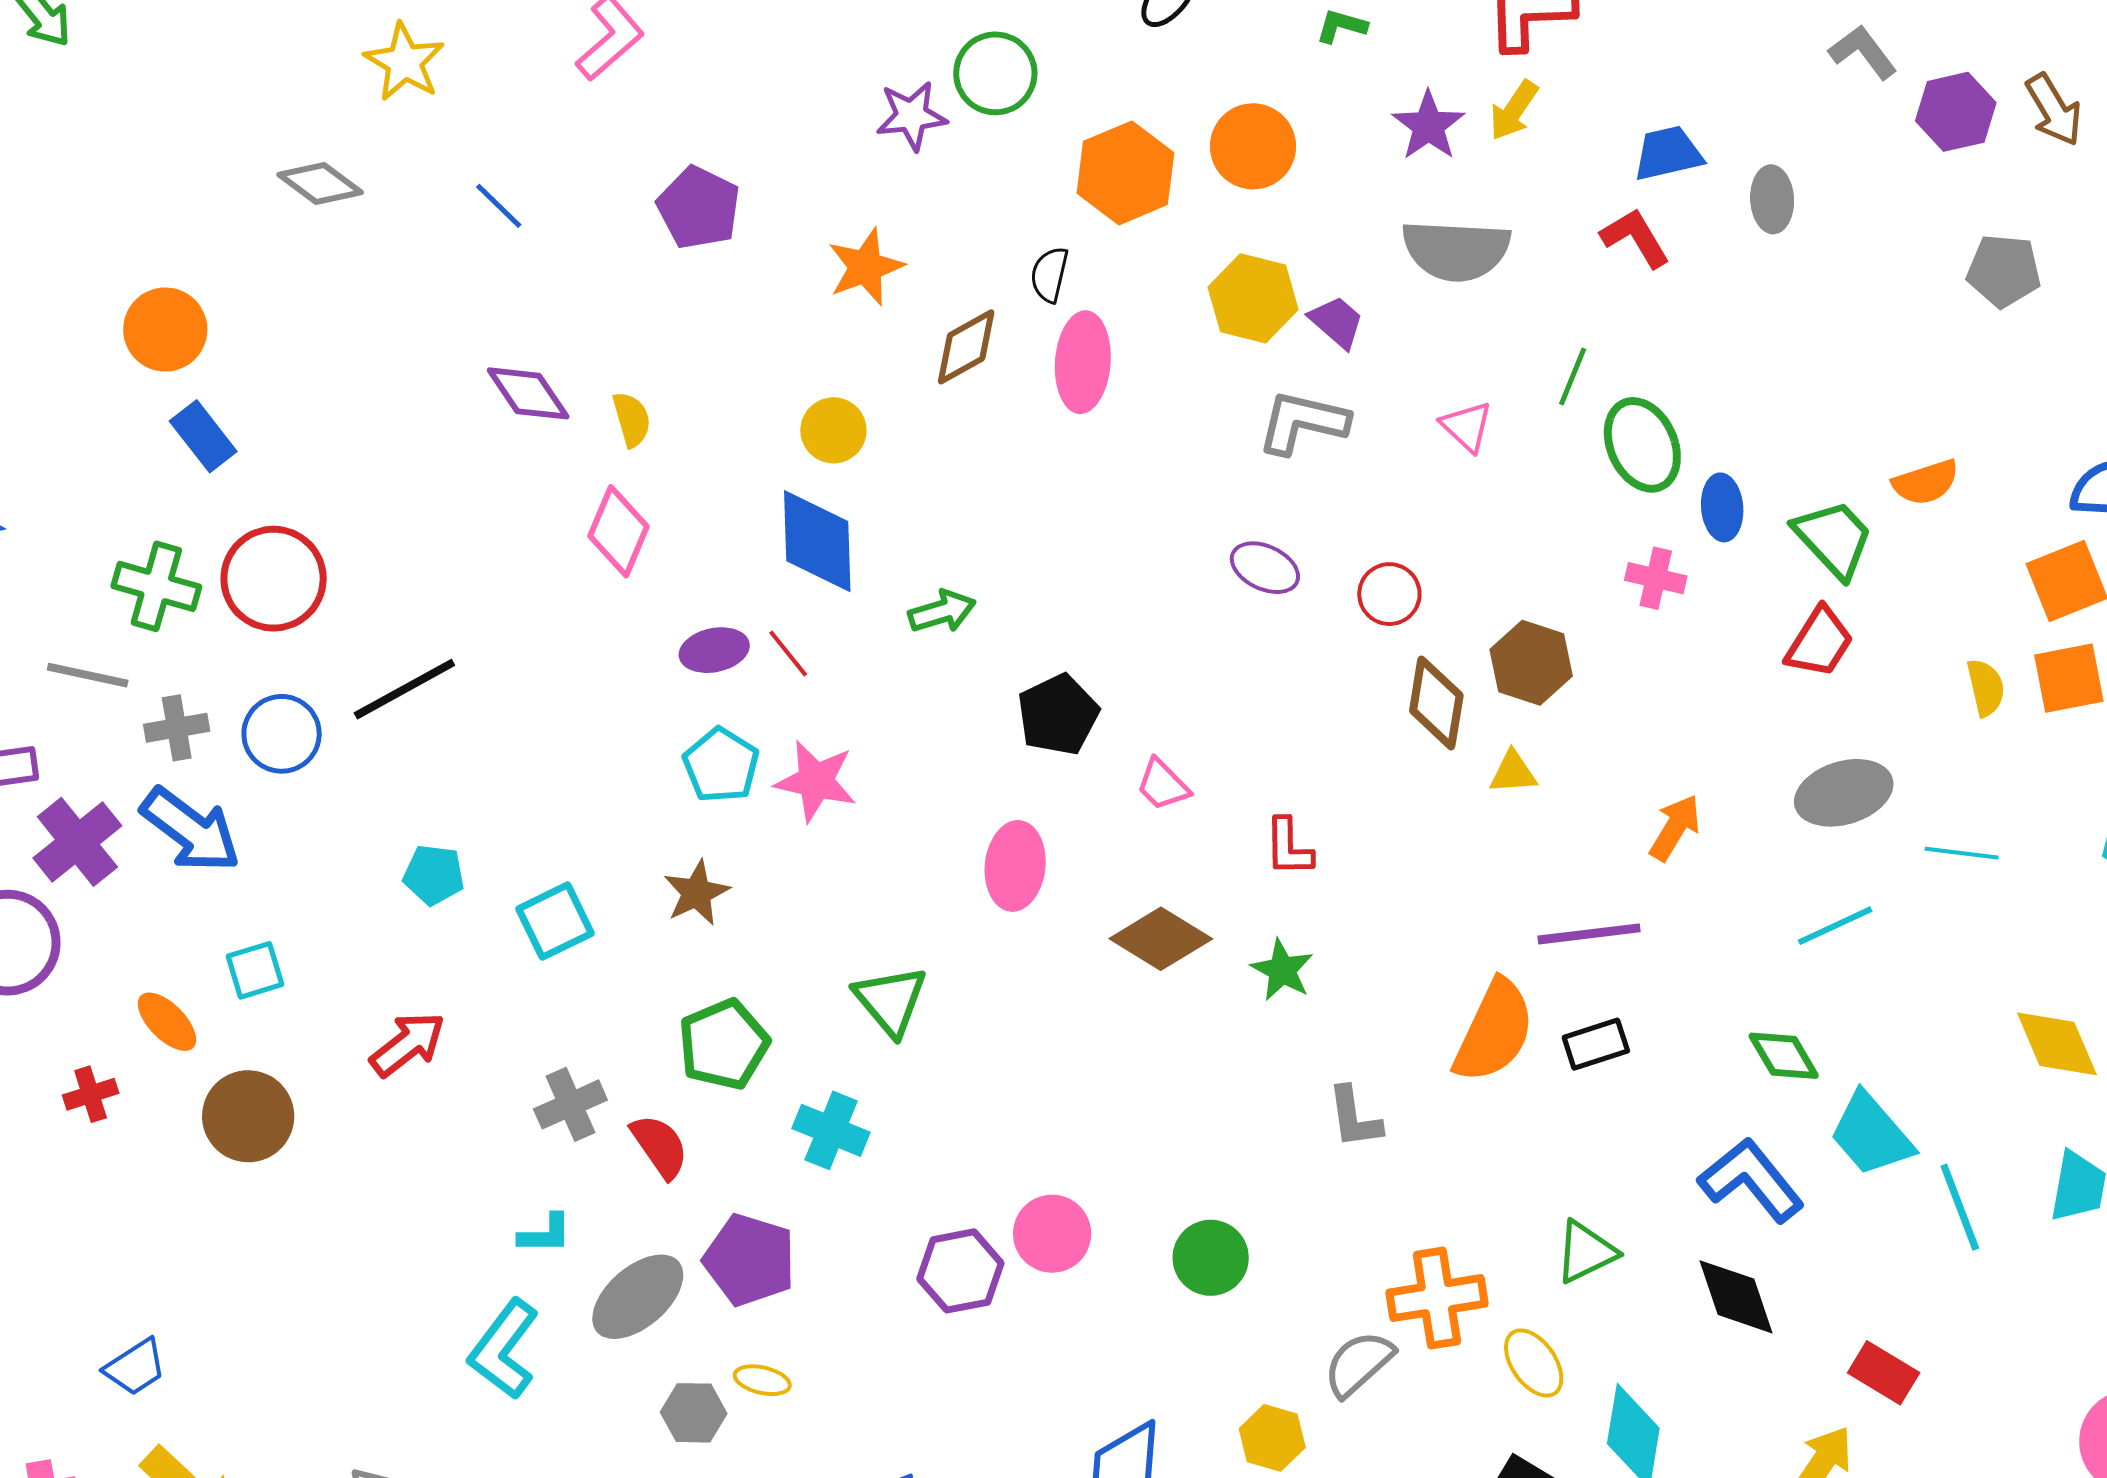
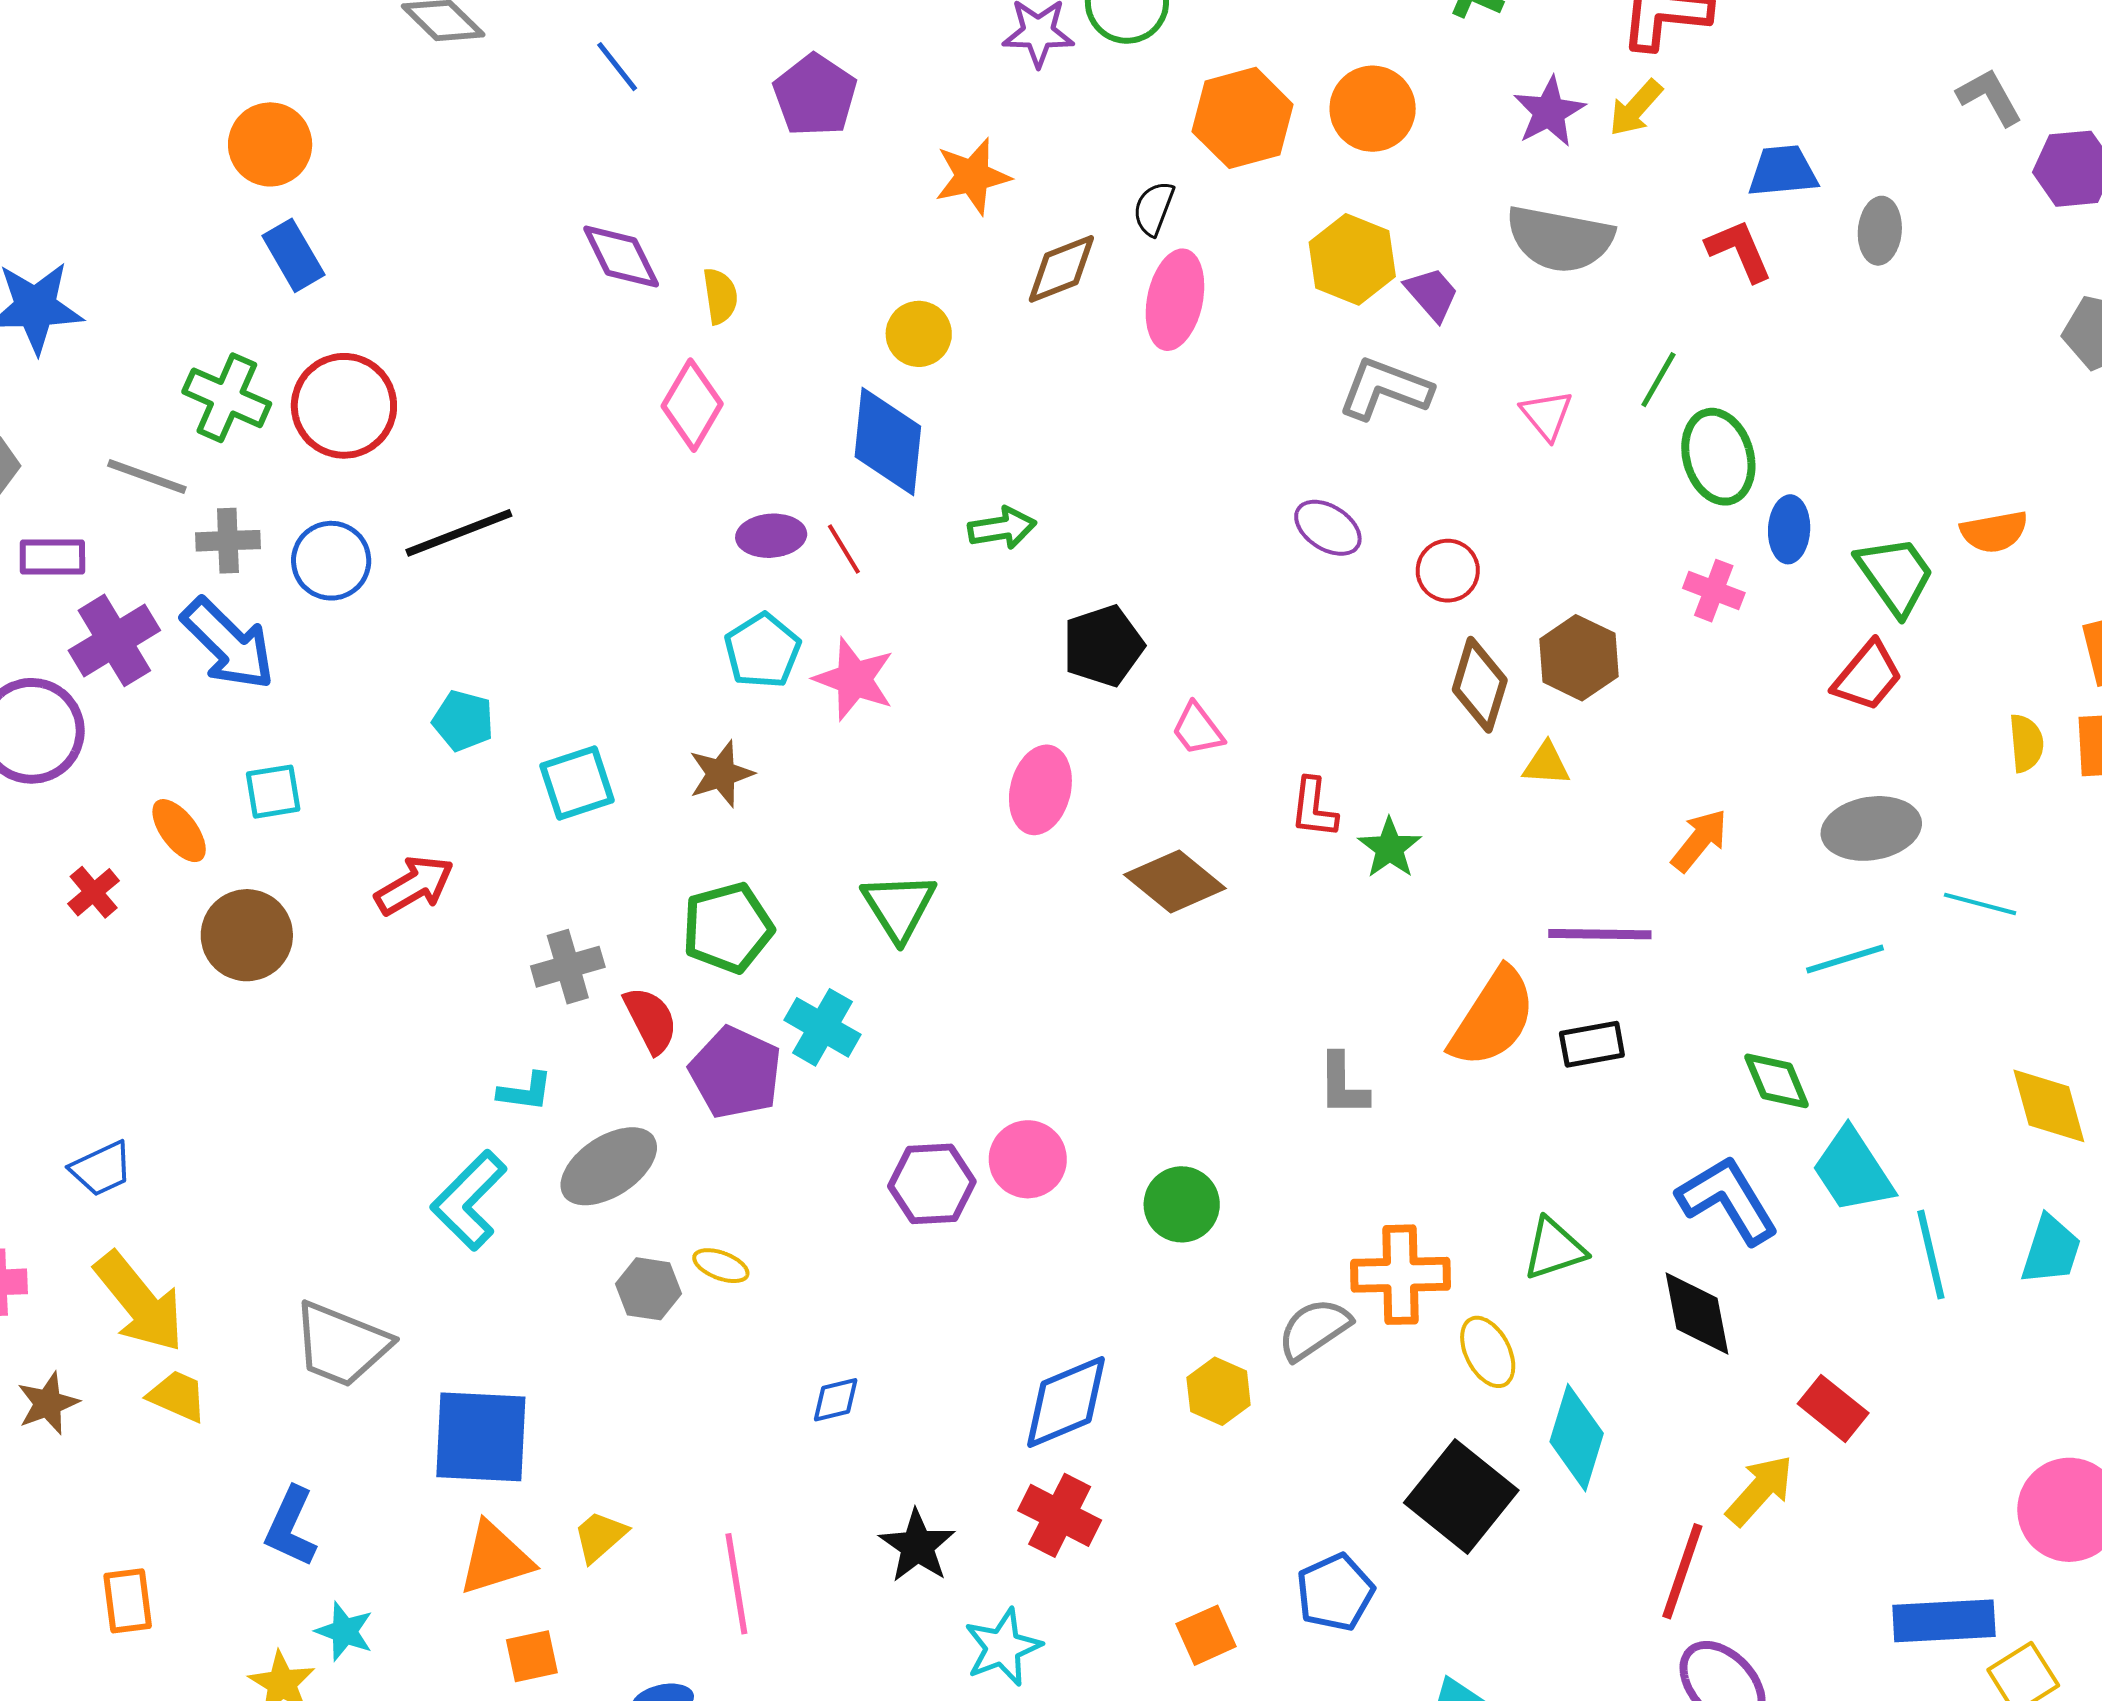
green star: (1282, 970) -> (1390, 848), moved
red cross: (91, 1094) -> (94, 892), turned -30
purple pentagon: (750, 1260) -> (736, 1073), moved

